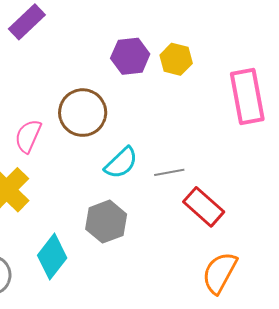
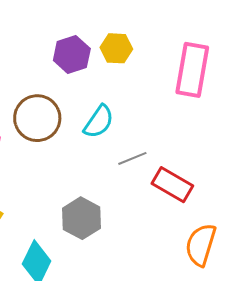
pink rectangle: (247, 96) -> (192, 70), turned 32
cyan semicircle: (121, 163) -> (99, 122), moved

